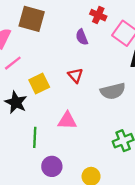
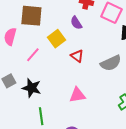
pink line: (13, 63) -> (33, 55), moved
yellow square: (39, 84) -> (56, 39), moved
green line: (35, 137) -> (41, 116), moved

